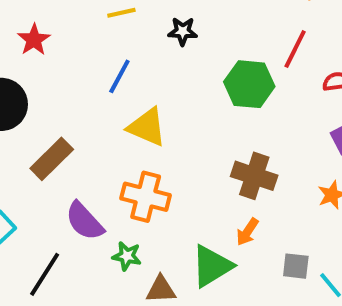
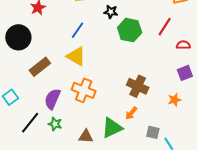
green hexagon: (249, 84) -> (130, 30), moved
yellow triangle: (147, 127) -> (76, 56), moved
purple semicircle: (84, 221) -> (52, 99), turned 60
green star: (127, 256) -> (55, 124), moved

